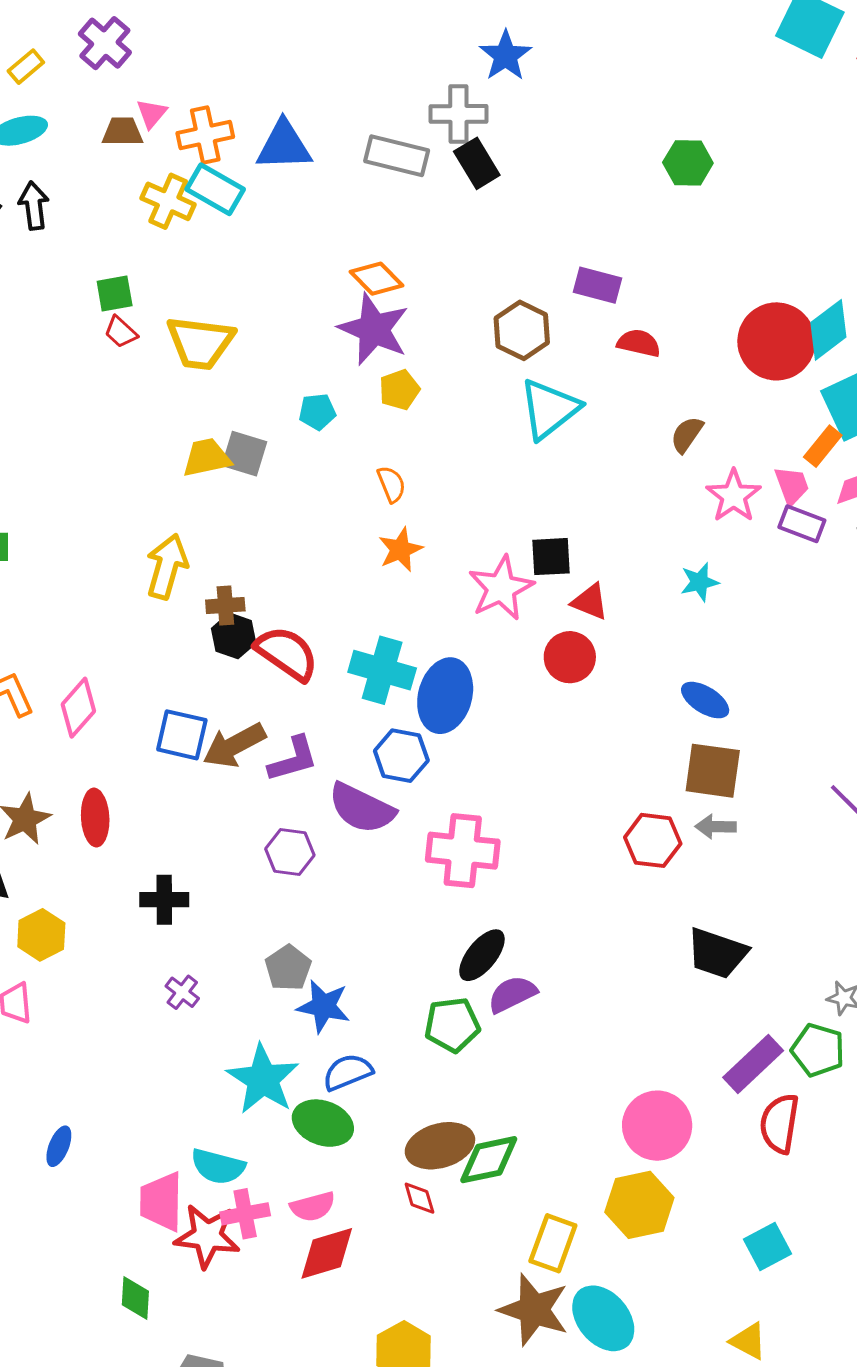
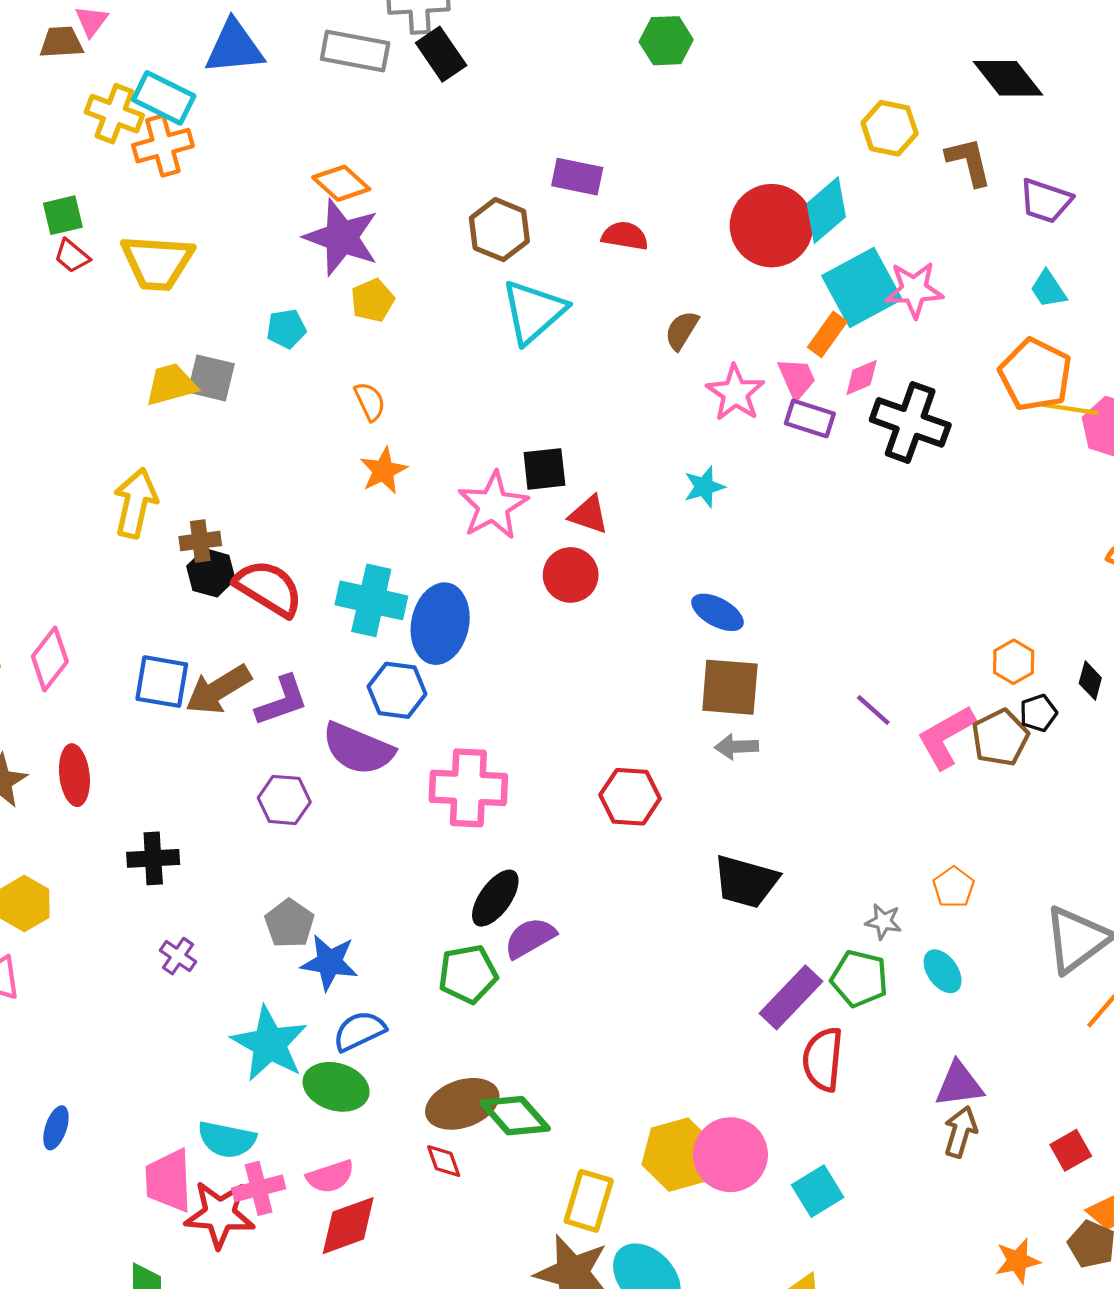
orange cross: (205, 135) -> (163, 146), moved
red hexagon: (653, 840) -> (630, 797), moved
pink circle: (657, 1126) -> (730, 1155), moved
green diamond: (489, 1160) -> (515, 1116), turned 64

